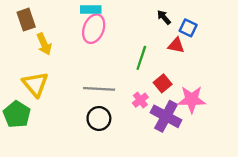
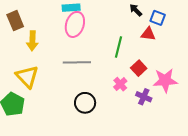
yellow arrow: (44, 44) -> (32, 41), turned 30
gray line: (99, 89) -> (77, 62), moved
purple cross: (166, 116) -> (144, 97), size x0.6

